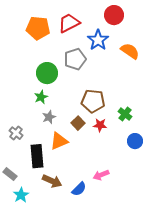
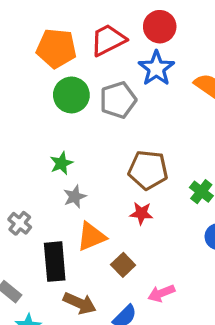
red circle: (114, 15) -> (160, 27), moved
green circle: (47, 73) -> (71, 95), moved
brown square: (78, 123) -> (123, 265), moved
red star: (100, 125) -> (141, 213), moved

